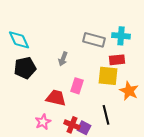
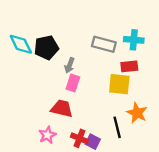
black pentagon: (25, 68) -> (46, 48), moved
pink rectangle: (77, 86) -> (73, 83), moved
orange star: (129, 91) -> (137, 113), moved

